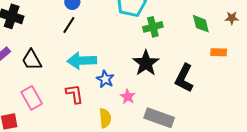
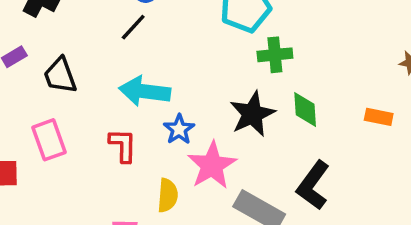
green diamond: (201, 24) -> (305, 110), moved
black L-shape: (184, 78) -> (313, 185), moved
pink star: (128, 97) -> (212, 165), size x1.8

